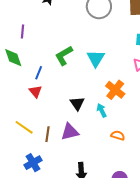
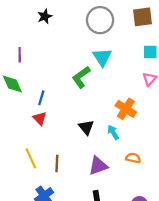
green L-shape: (64, 56) -> (81, 77), moved
cyan triangle: (96, 58) -> (102, 57), moved
yellow line: (24, 127) -> (31, 158), turned 36
purple triangle: (70, 132) -> (98, 166), moved

